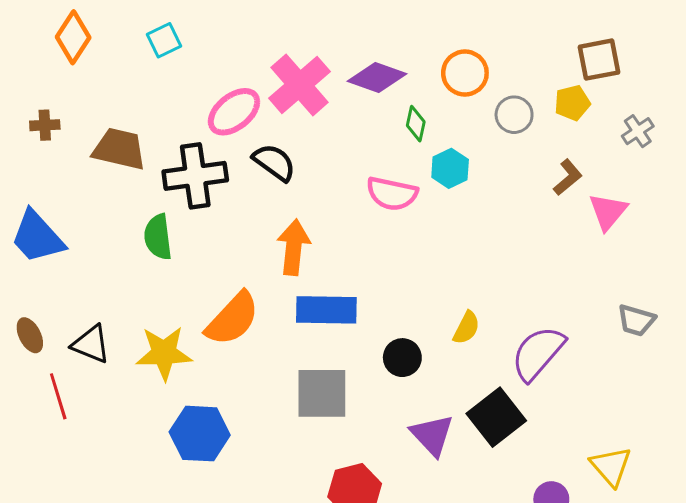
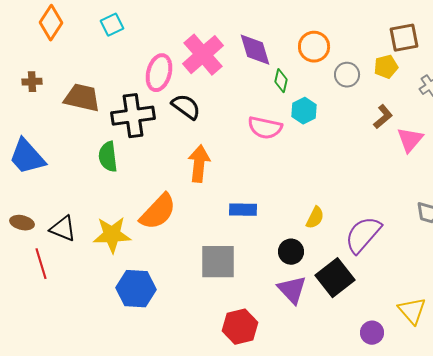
purple diamond: (377, 77) -> (255, 50), turned 54
pink ellipse: (234, 112) -> (159, 73), turned -36
blue rectangle: (326, 310) -> (243, 210), moved, size x0.7
brown ellipse: (30, 335) -> (22, 223), turned -50
black circle: (402, 358) -> (291, 252), moved

